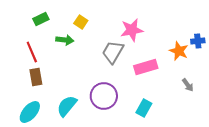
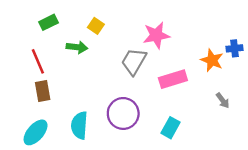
cyan semicircle: (67, 106) -> (79, 125), turned -35

